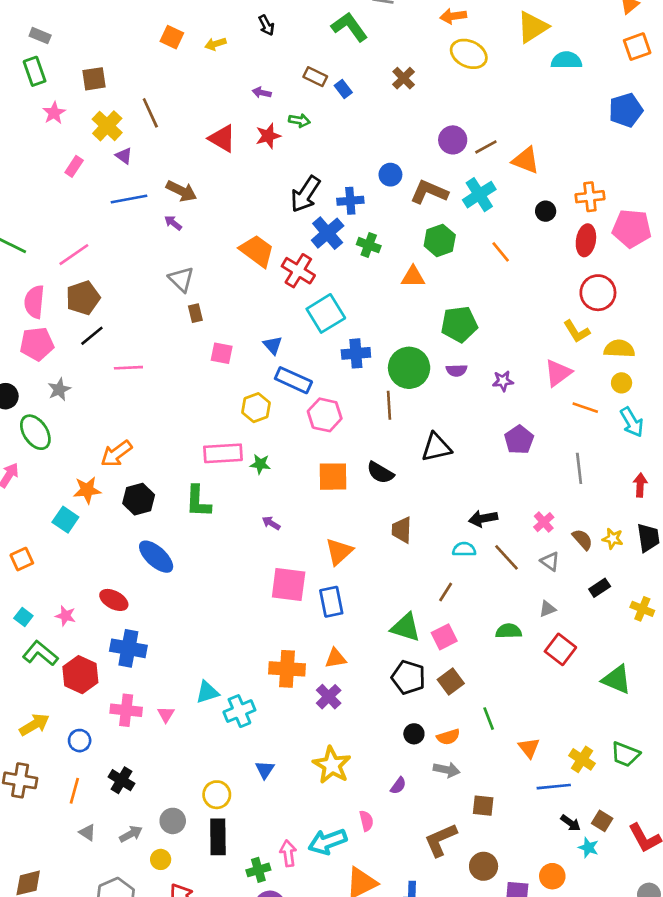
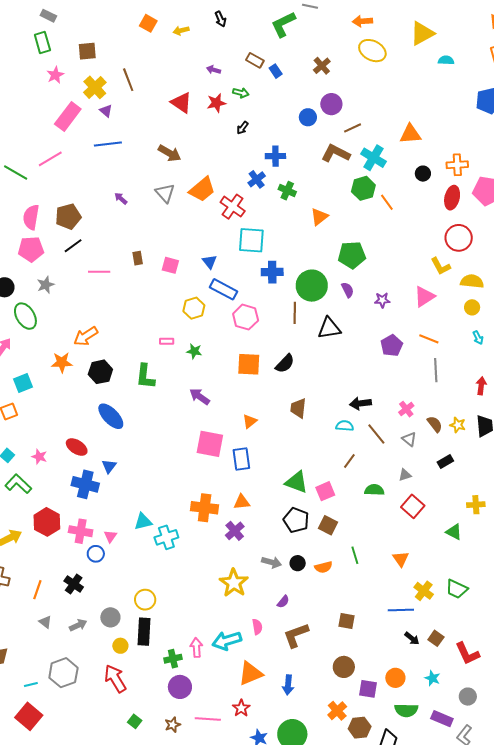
green L-shape: (349, 27) -> (283, 24), turned -84
cyan semicircle: (566, 60) -> (446, 60), size x0.7
purple circle: (453, 140) -> (331, 104), moved
brown line: (486, 147) -> (353, 128), moved
orange triangle: (526, 160) -> (410, 134), turned -30
pink rectangle: (74, 166) -> (68, 116), size x1.8
blue circle: (390, 175) -> (308, 117), moved
brown arrow: (181, 191) -> (170, 153), moved
black arrow: (305, 194) -> (242, 128), moved, size x0.5
cyan cross: (479, 195) -> (373, 158), turned -30
purple arrow: (173, 223) -> (121, 198), moved
blue cross: (328, 233) -> (257, 179), size x0.7
green hexagon: (440, 240) -> (363, 188), moved
orange trapezoid: (257, 251) -> (202, 189), turned 100
pink line: (74, 255) -> (50, 159), moved
orange triangle: (413, 277) -> (319, 217), turned -42
gray triangle: (181, 279) -> (165, 193), moved
brown rectangle: (195, 313) -> (138, 258), moved
cyan square: (326, 313) -> (251, 240), turned 32
purple semicircle: (457, 370) -> (348, 290), turned -119
orange line: (585, 408) -> (429, 339), moved
cyan arrow: (632, 422) -> (478, 338), size x0.6
black triangle: (436, 447) -> (329, 328), moved
pink rectangle: (223, 453) -> (167, 341), size x0.5
black semicircle: (380, 473) -> (285, 364), turned -80
cyan square: (65, 520) -> (23, 383), moved, turned 30
purple arrow: (271, 523) -> (200, 396), size x1.5
orange triangle: (339, 552) -> (250, 421), size x0.7
brown line: (446, 592) -> (349, 461), moved
yellow cross: (642, 609) -> (476, 505), moved, turned -30
red hexagon: (80, 675) -> (47, 522), moved
green triangle: (617, 679) -> (454, 532), size x0.7
brown square: (451, 681) -> (328, 525), turned -30
blue circle: (80, 741) -> (96, 554), moved
orange triangle: (529, 748) -> (401, 559), moved
blue triangle: (265, 770) -> (109, 466), moved
gray arrow: (447, 770) -> (272, 562), moved
brown L-shape: (441, 840) -> (296, 635), moved
cyan star: (588, 848) -> (432, 678), moved
yellow circle: (161, 859) -> (120, 646), moved

